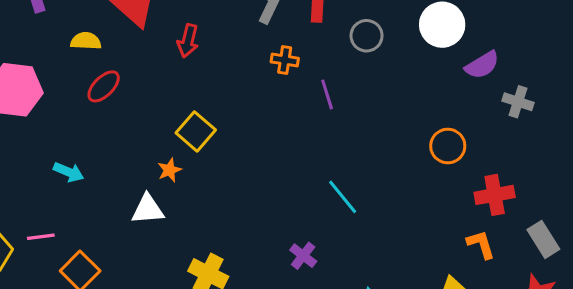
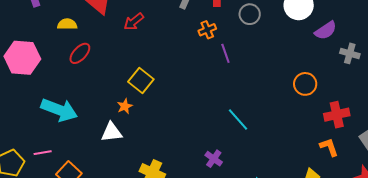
red arrow: (188, 41) -> (134, 22), turned 40
orange cross: (285, 60) -> (207, 30), moved, turned -30
cyan arrow: (69, 172) -> (59, 110), size x1.8

